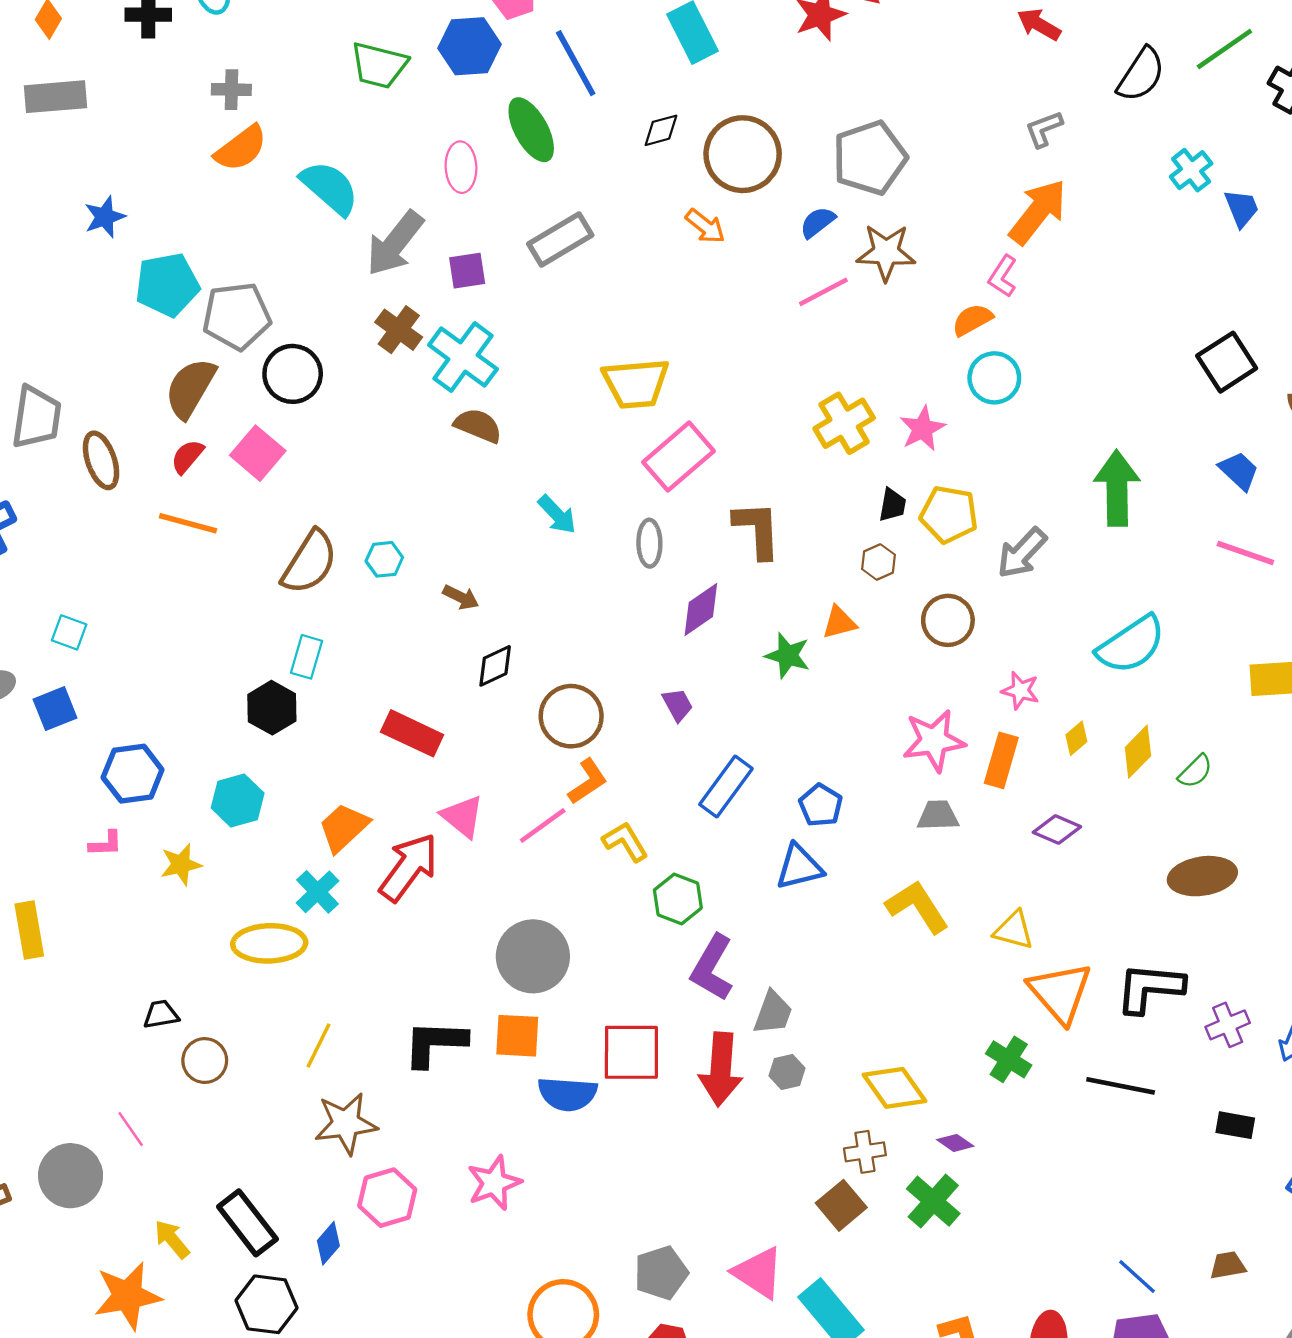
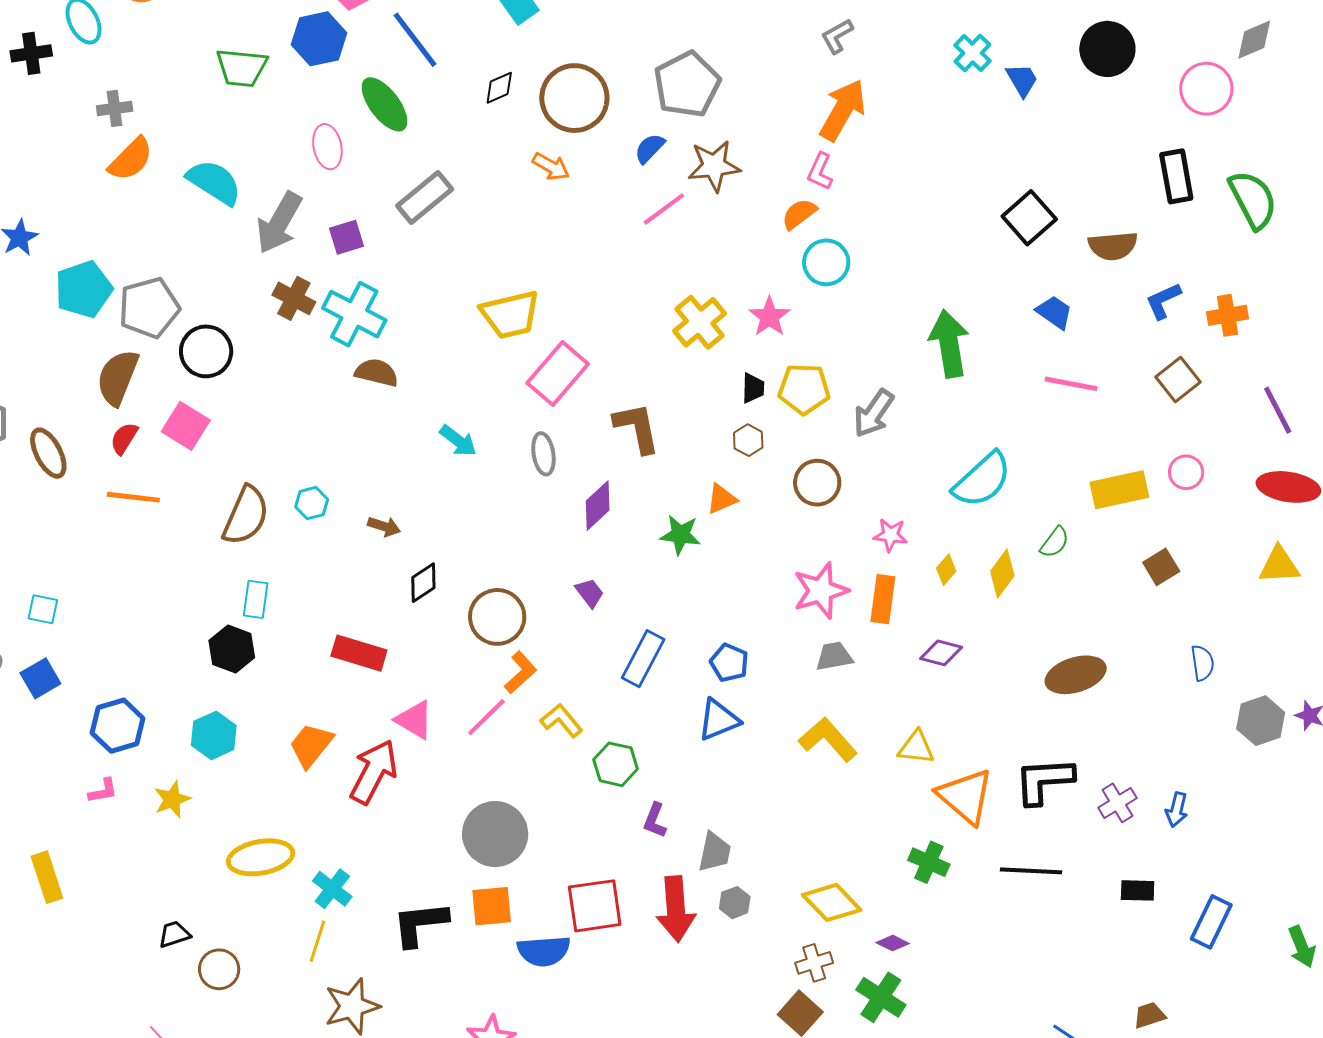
green semicircle: (1195, 771) -> (1055, 542), moved
cyan cross: (317, 892) -> (332, 889), moved
purple L-shape: (712, 968) -> (655, 820), size x0.6

